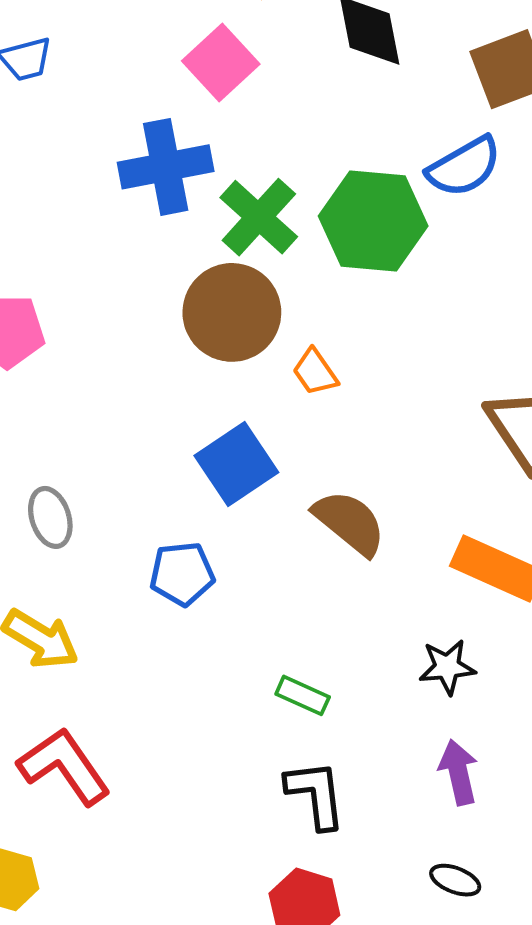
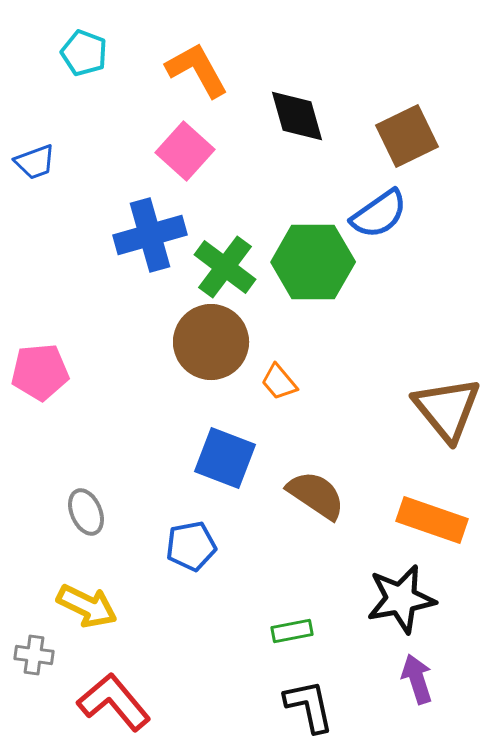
blue square: (236, 464) -> (225, 458), turned -30
black star: (447, 667) -> (401, 599), size x1.6
green rectangle: (303, 695) -> (292, 631), turned -30

